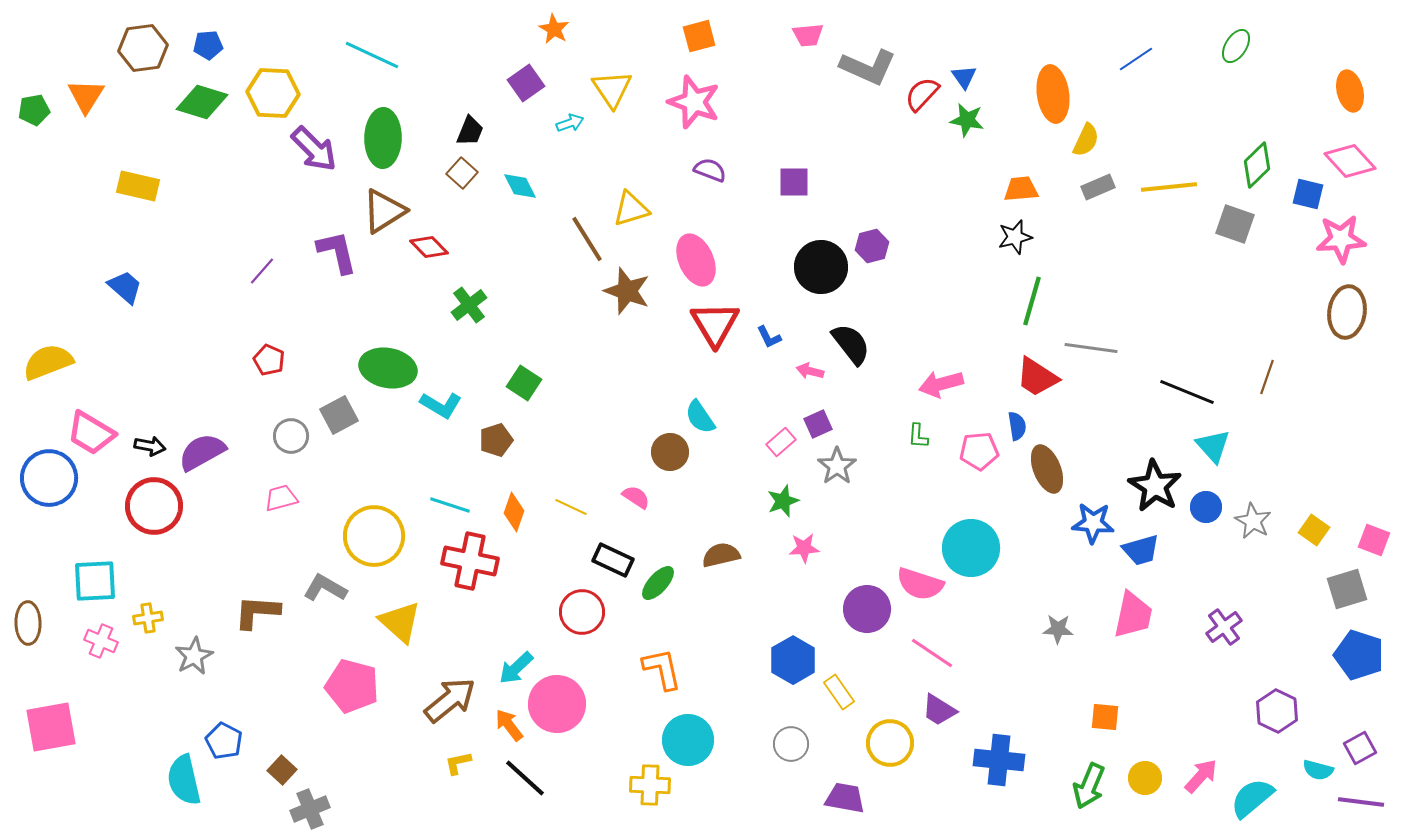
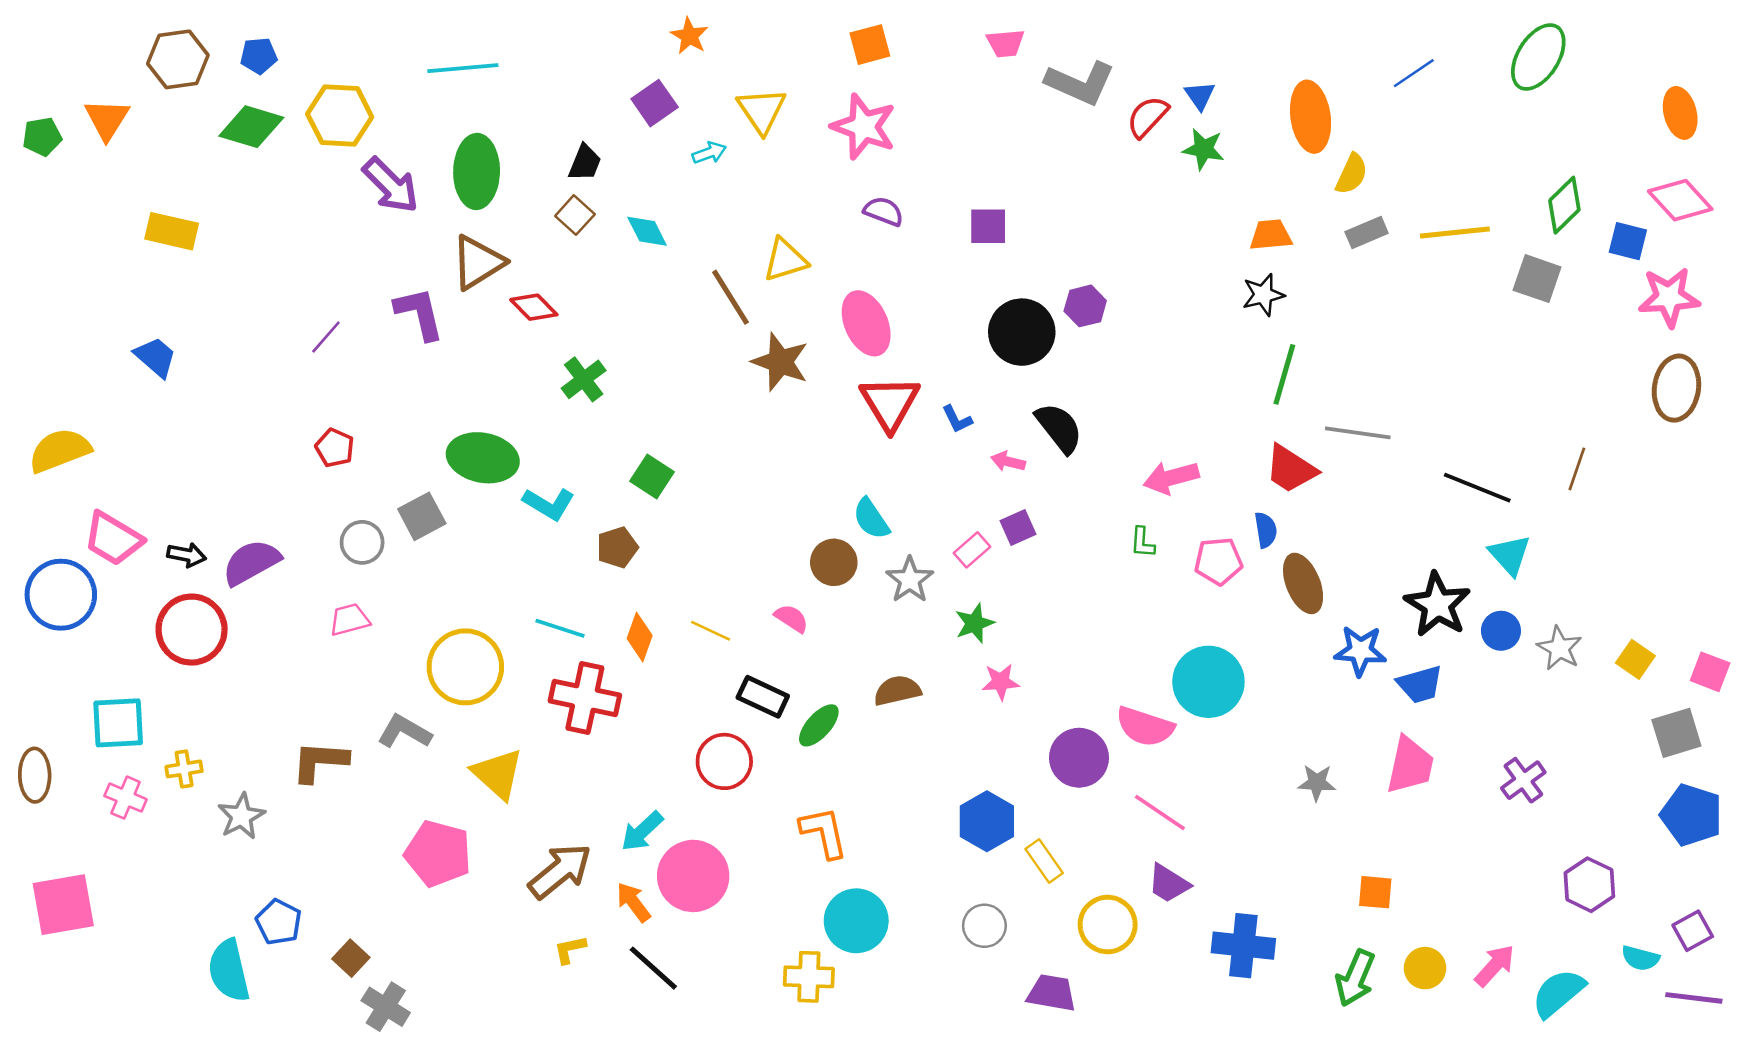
green ellipse: (1236, 46) -> (1538, 57), size x1.6
cyan line: (372, 55) -> (463, 68), turned -30
gray star: (837, 466) -> (910, 580), moved
gray cross: (310, 809) -> (386, 1007), turned -36

